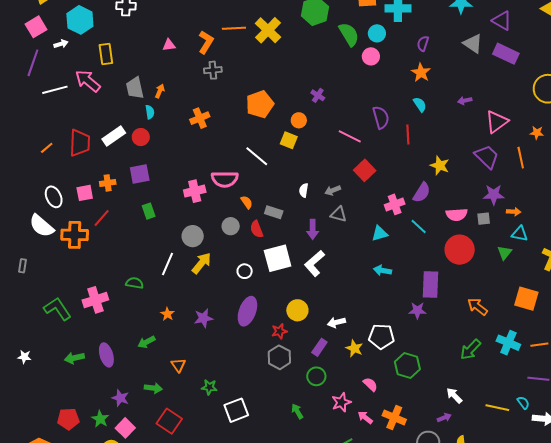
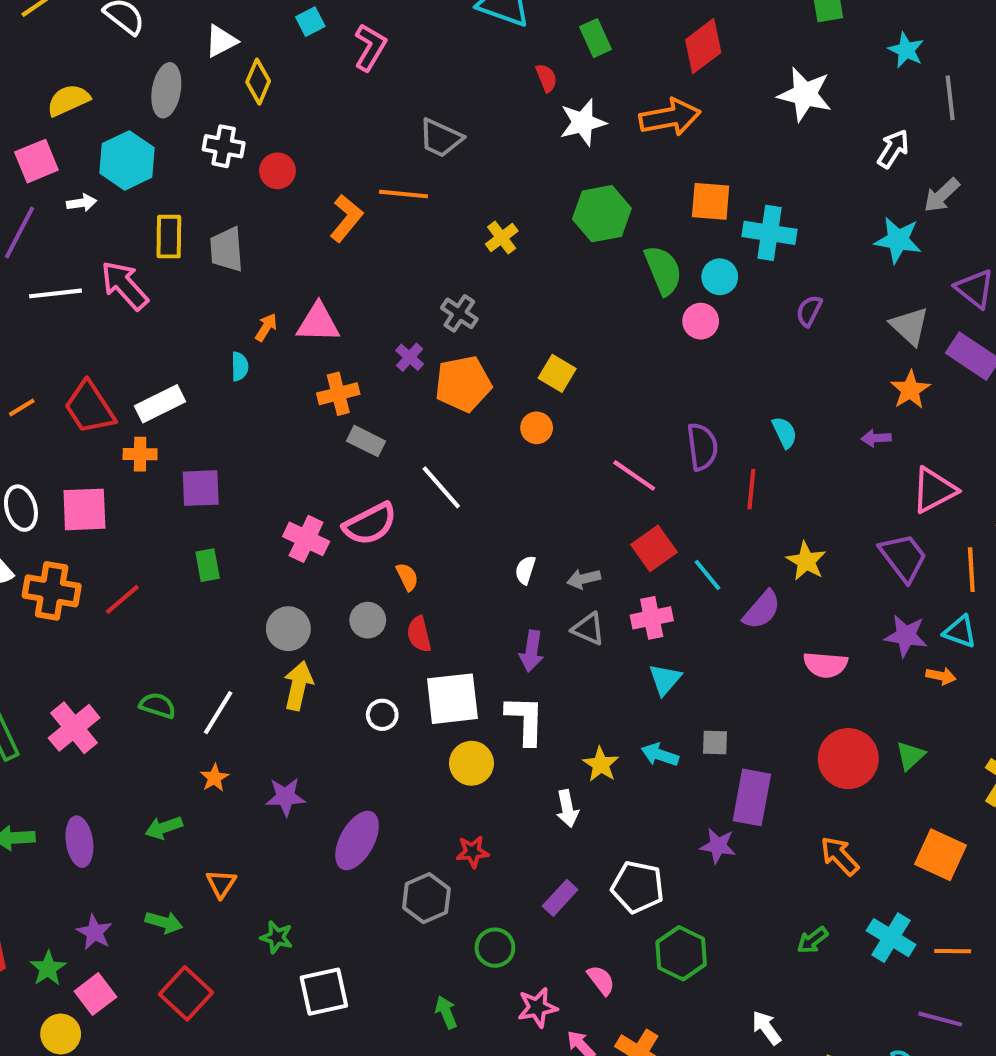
orange line: (234, 28) -> (403, 194), moved
yellow cross: (268, 30) -> (502, 238), size x0.6
orange L-shape: (206, 42) -> (346, 218), moved
pink triangle: (169, 45) -> (318, 323), moved, size x1.6
gray cross: (213, 70) -> (459, 313), moved, turned 30
orange star: (421, 73) -> (910, 390), moved
gray trapezoid: (135, 88) -> (227, 249), moved
purple cross: (318, 95) -> (410, 357), moved
red circle: (141, 137) -> (277, 171), moved
yellow square: (289, 140) -> (557, 373), moved
red trapezoid: (80, 143) -> (90, 408), turned 136
pink semicircle: (225, 179) -> (370, 524), turned -36
orange cross: (108, 183) -> (140, 454), moved
pink cross: (195, 191) -> (306, 539), turned 30
pink square: (85, 193) -> (84, 509), size x1.4
pink cross: (395, 204) -> (652, 618), moved
gray rectangle: (274, 212) -> (366, 441), moved
red line: (102, 218) -> (122, 599), moved
gray square: (484, 219) -> (715, 743), moved
cyan line: (419, 226) -> (707, 575), moved
cyan triangle: (380, 233) -> (665, 679), turned -42
cyan triangle: (520, 234) -> (960, 632), moved
red circle: (460, 250) -> (848, 759), moved
yellow arrow: (202, 263) -> (298, 686), turned -35
white L-shape: (315, 263) -> (525, 720), turned 124
white line: (168, 264) -> (218, 713), moved
pink cross: (95, 300) -> (74, 728), turned -30
yellow circle: (297, 310) -> (471, 763), moved
purple ellipse: (247, 311) -> (357, 840), moved
white arrow: (336, 322) -> (567, 809), moved, turned -96
red star: (279, 331) -> (472, 852), moved
purple rectangle: (319, 347) -> (560, 898), moved
yellow star: (354, 348) -> (601, 764), moved
green arrow: (470, 350) -> (813, 940), size x0.7

